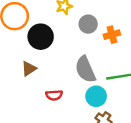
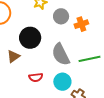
black circle: (41, 37) -> (30, 38), moved
cyan circle: (96, 96) -> (62, 82), moved

